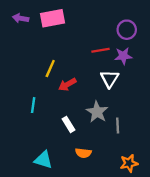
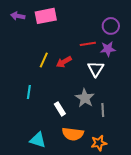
red arrow: (67, 84) -> (64, 62), moved
orange semicircle: (83, 153) -> (73, 134), size x1.5
orange star: (129, 163) -> (99, 143), moved

